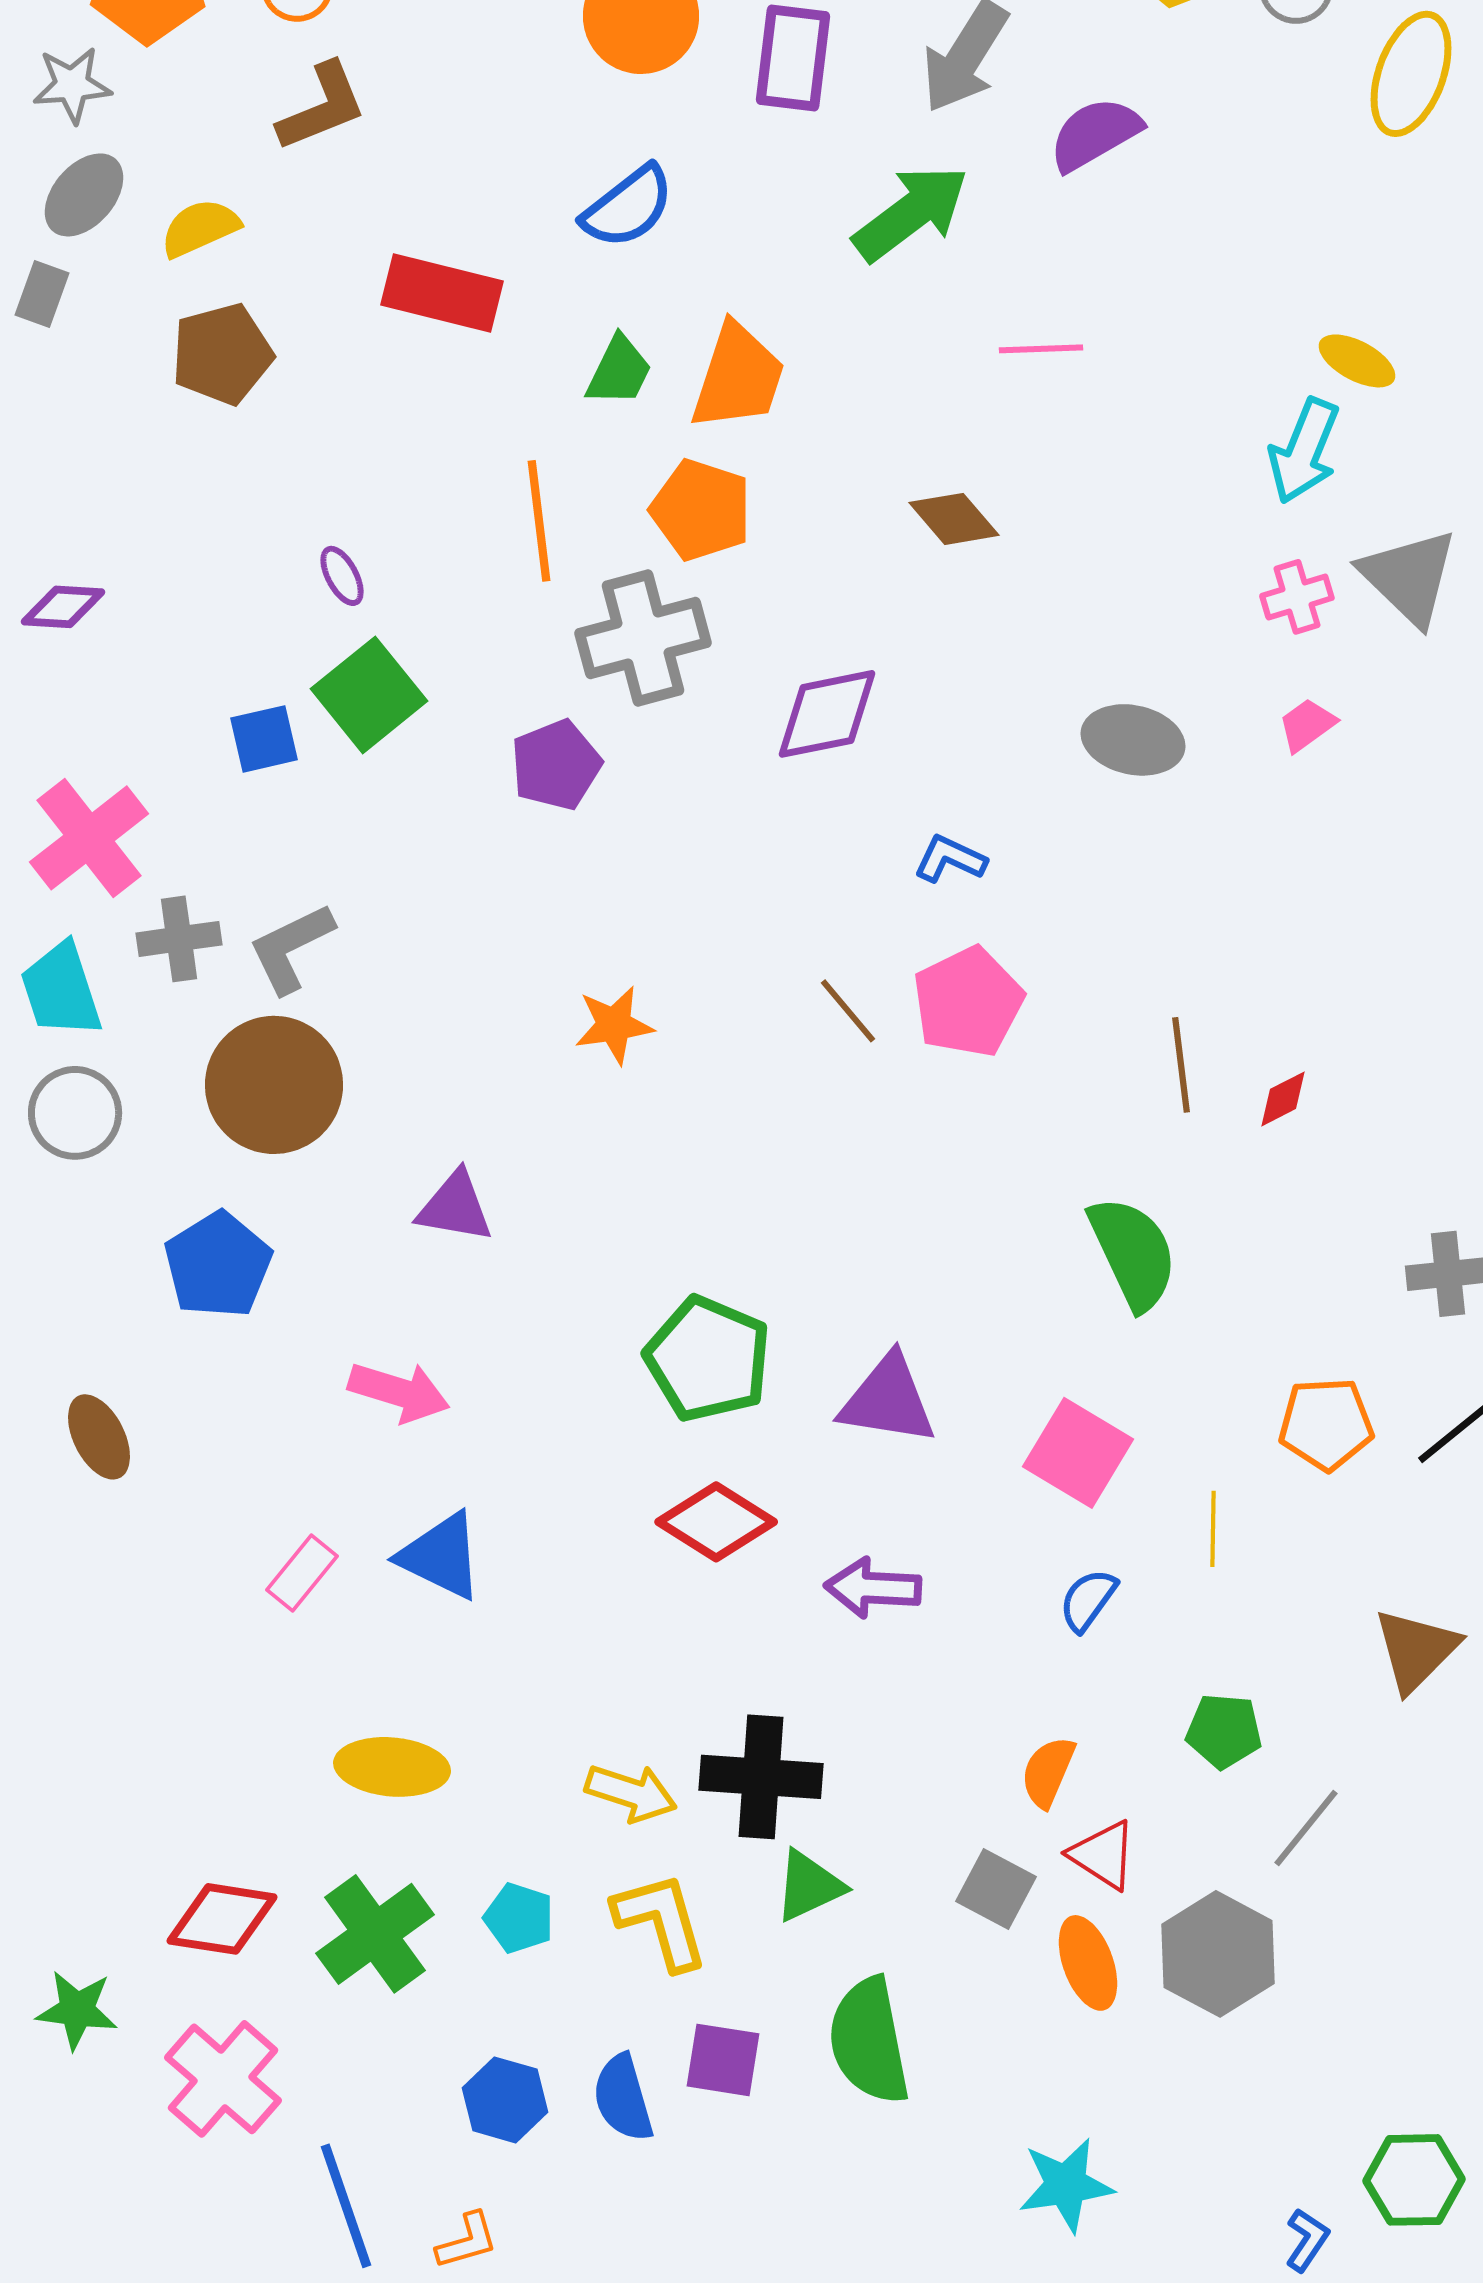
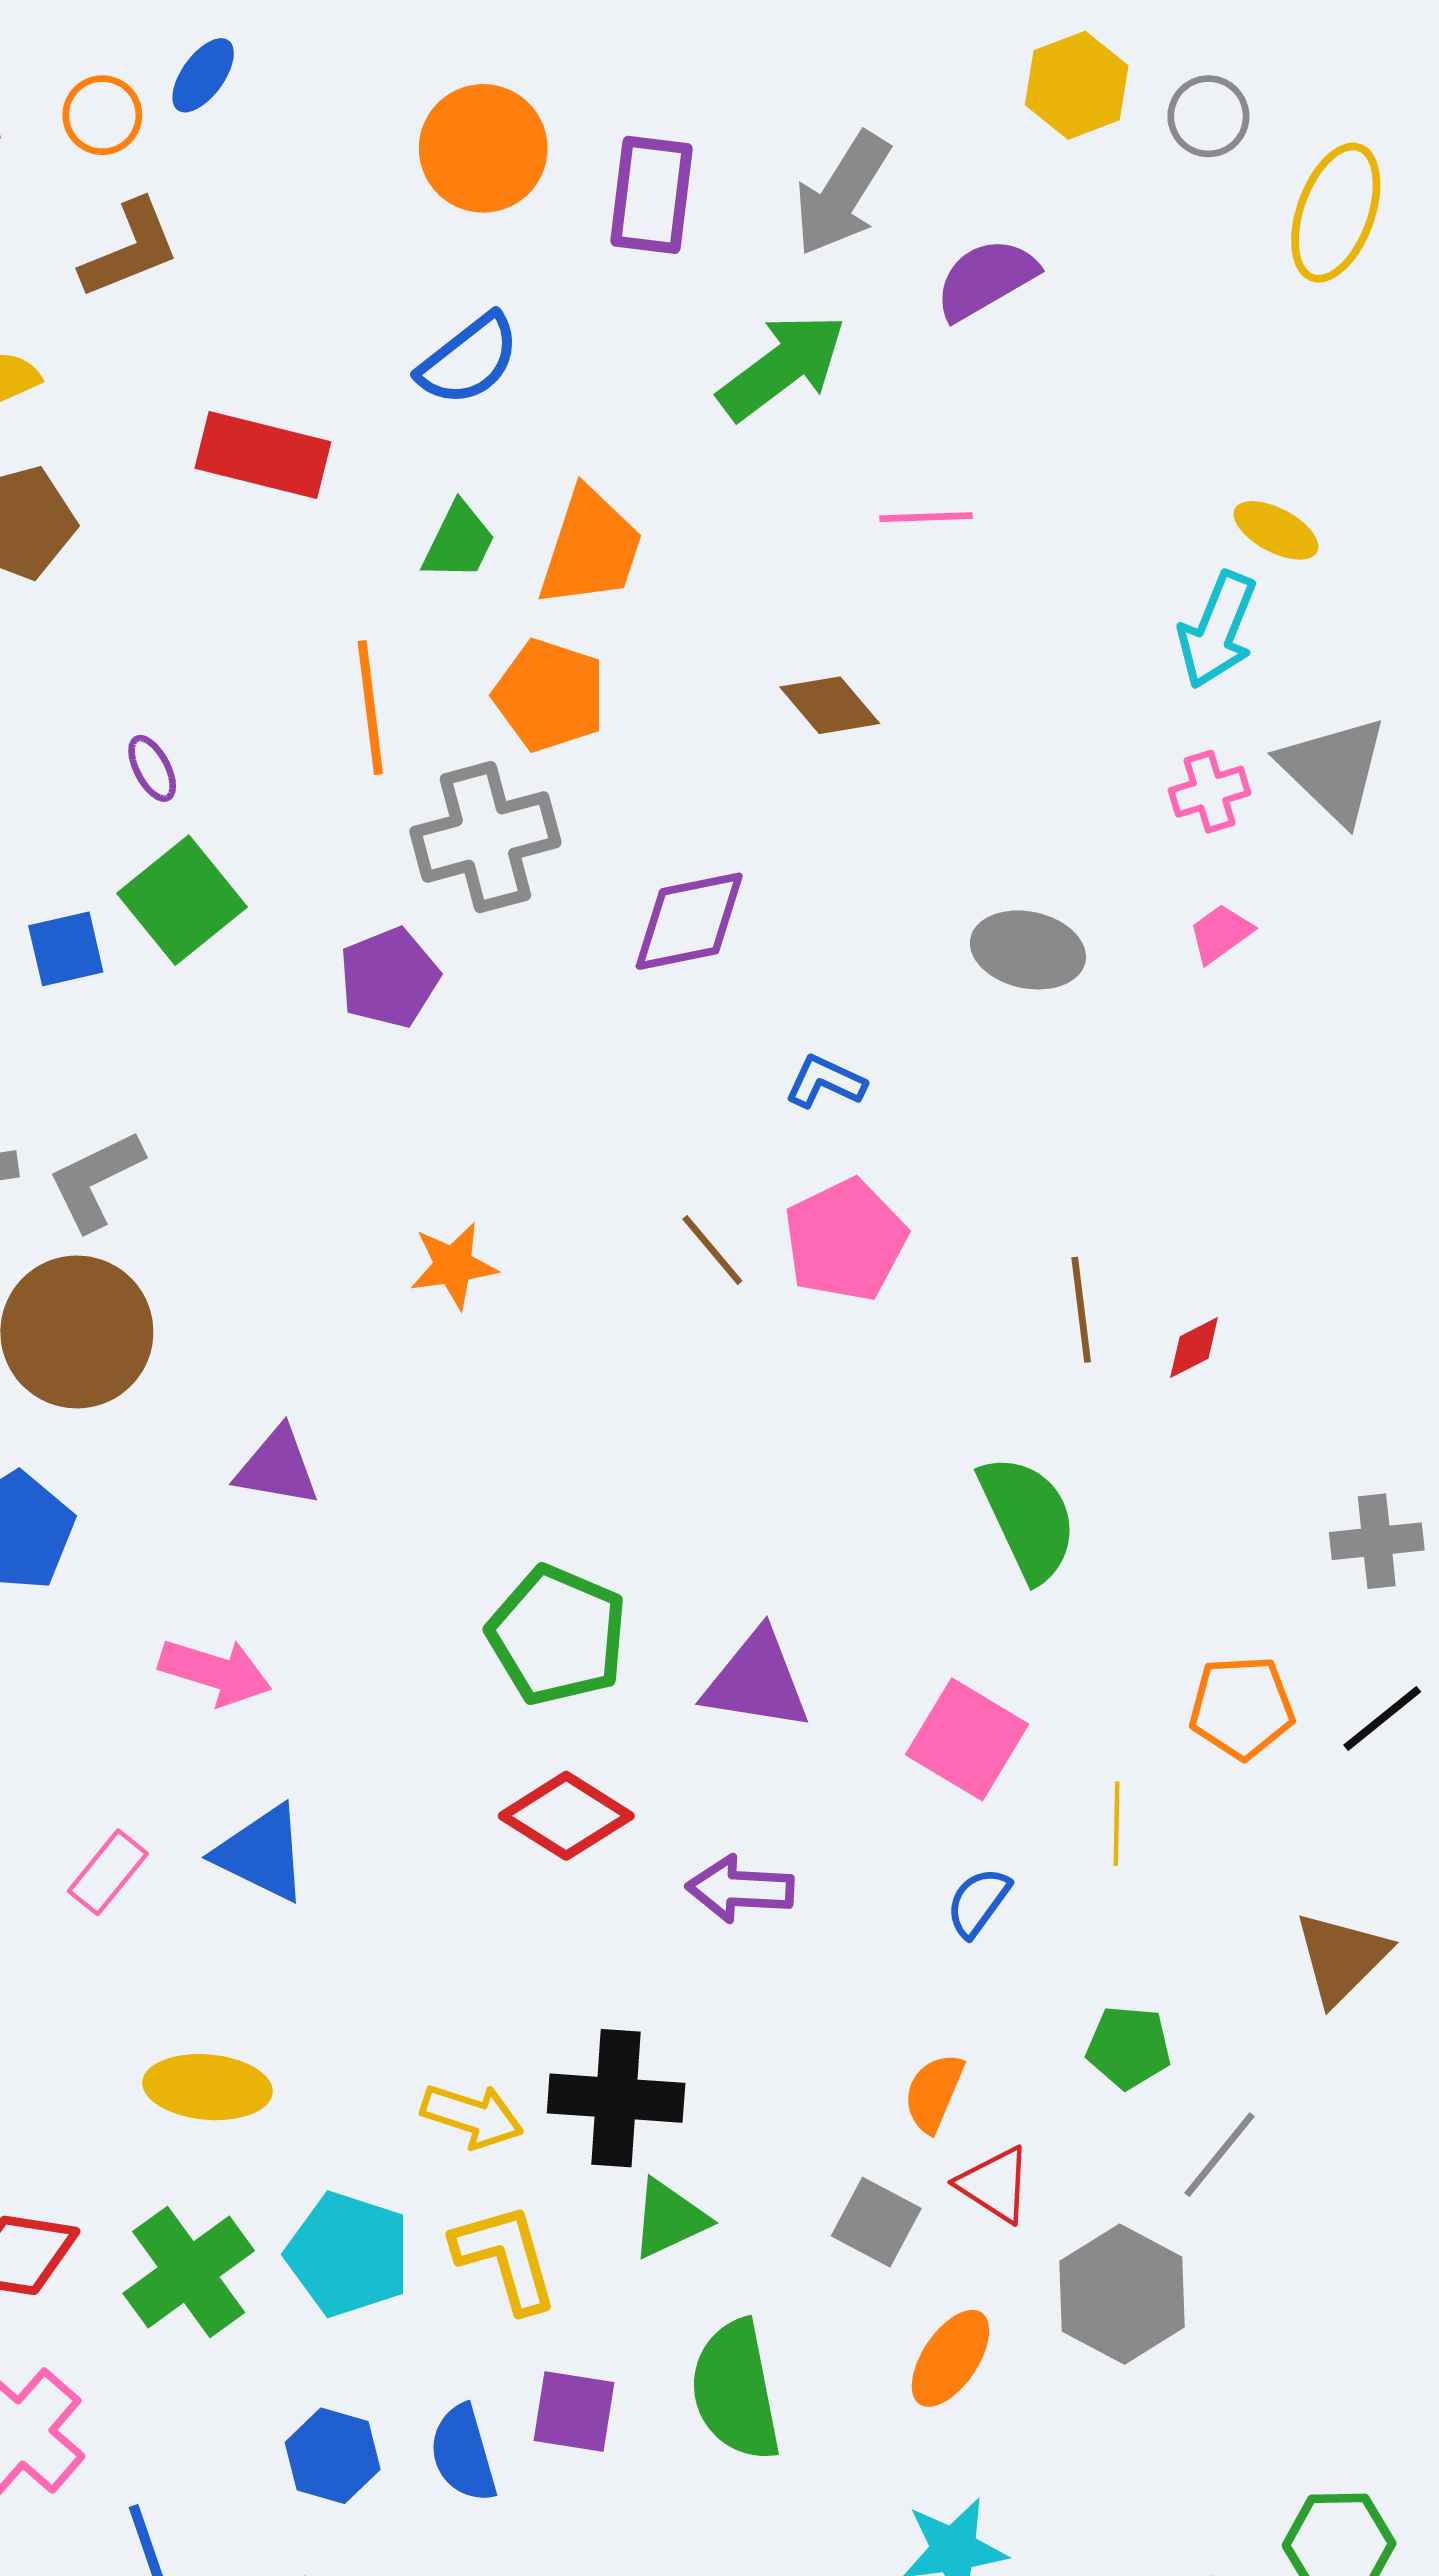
cyan pentagon: (519, 1918) -> (348, 2254), size x1.6
orange ellipse: (1088, 1963) -> (950, 2358), moved, turned 54

